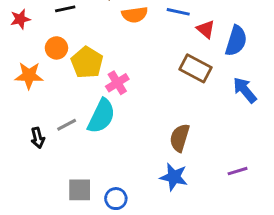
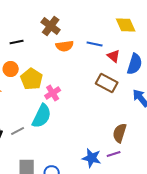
gray line: (67, 125) -> (18, 131), moved
brown semicircle: (180, 138) -> (120, 133), moved
purple line: (238, 171) -> (114, 154), moved

